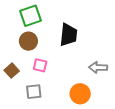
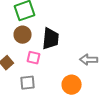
black trapezoid: (68, 35) -> (51, 39), moved

